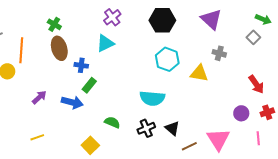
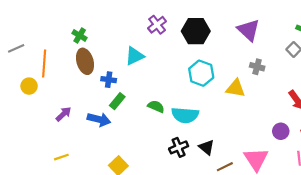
purple cross: (112, 17) -> (157, 25), moved
green semicircle: (112, 122) -> (156, 106), moved

